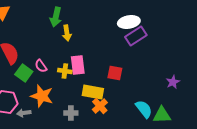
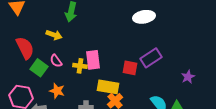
yellow arrow: (67, 33) -> (54, 35), moved, turned -63
purple rectangle: (136, 36) -> (151, 58), moved
orange star: (42, 96) -> (57, 91), size x0.7

